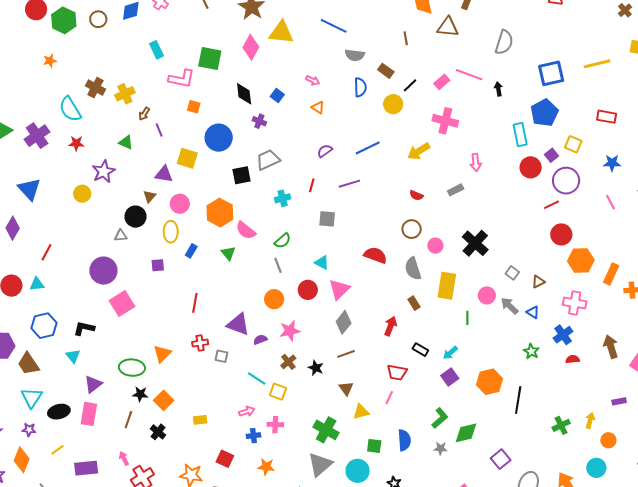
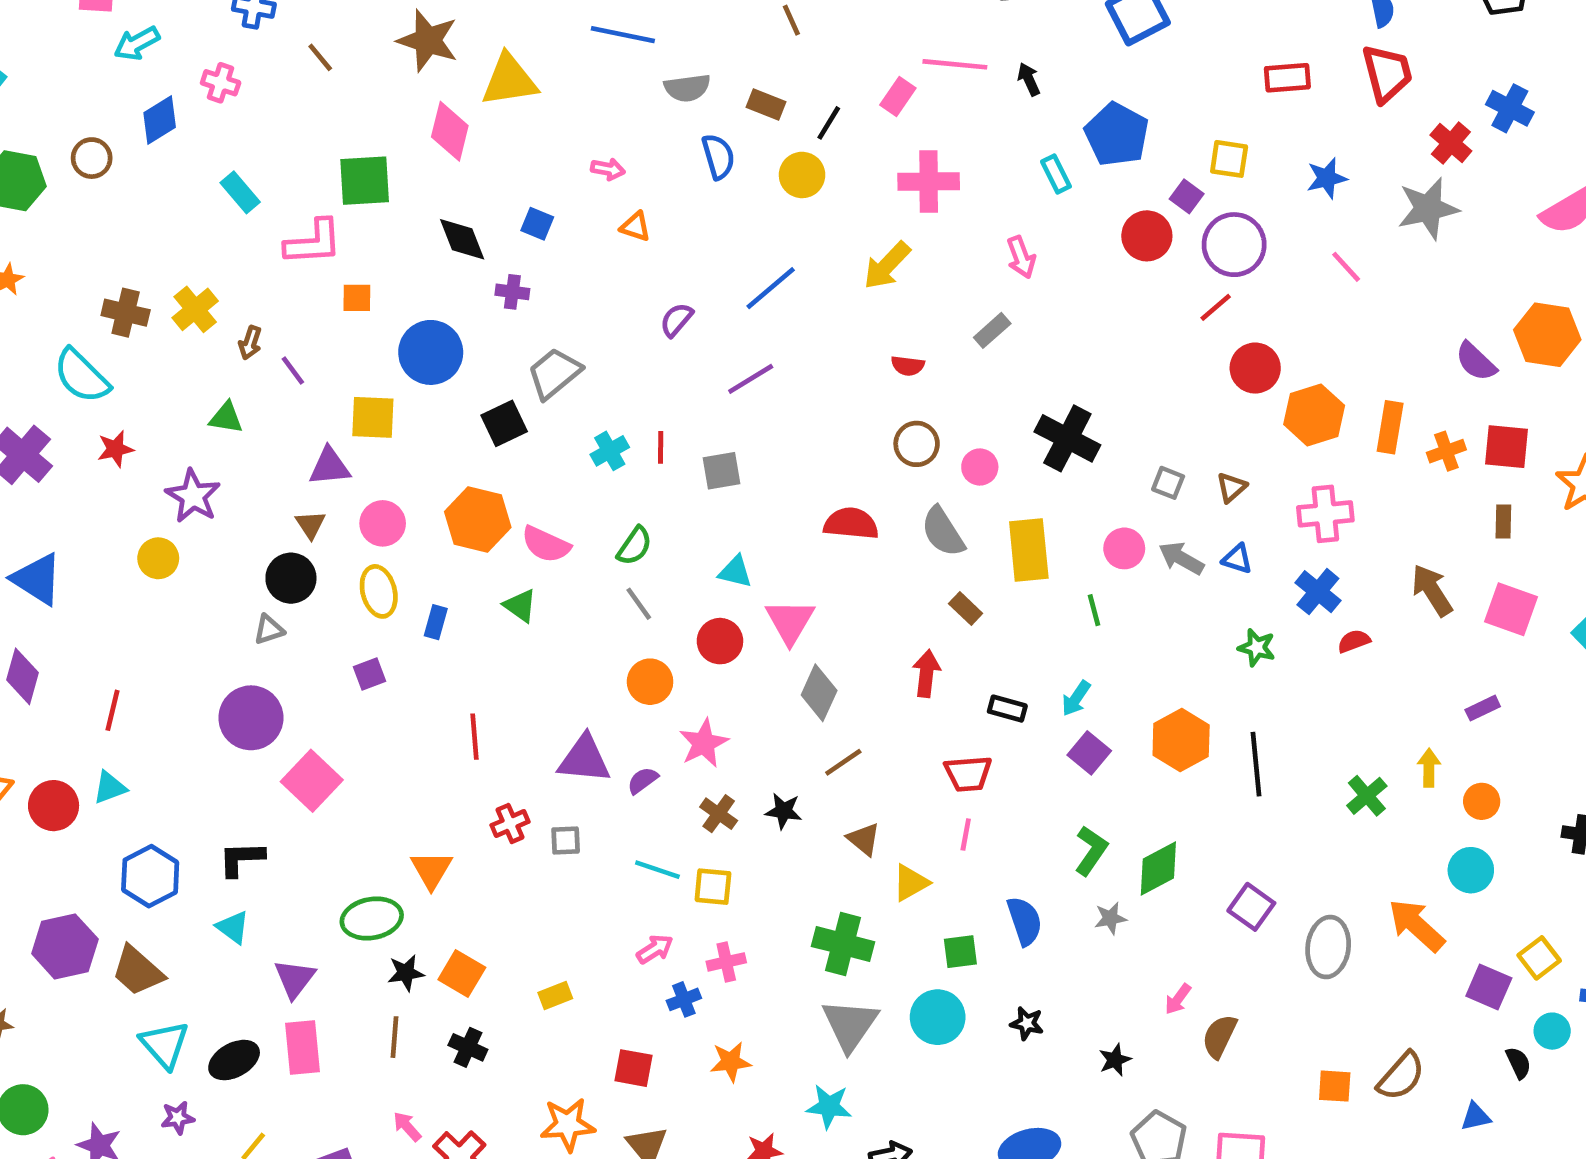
blue pentagon: (544, 113) -> (1117, 134), moved
cyan rectangle: (520, 135) -> (1056, 174), moved, size x0.7
red line: (312, 185) -> (661, 447), moved

